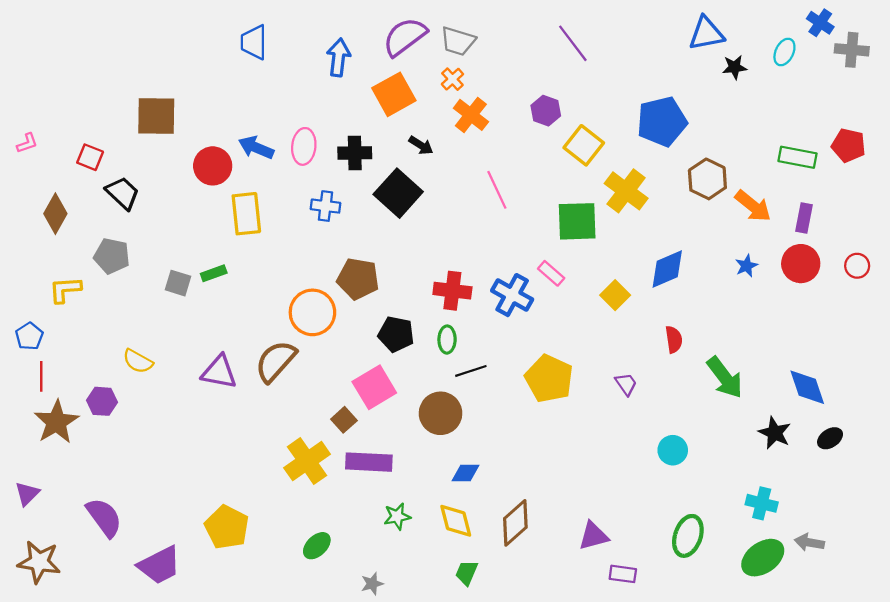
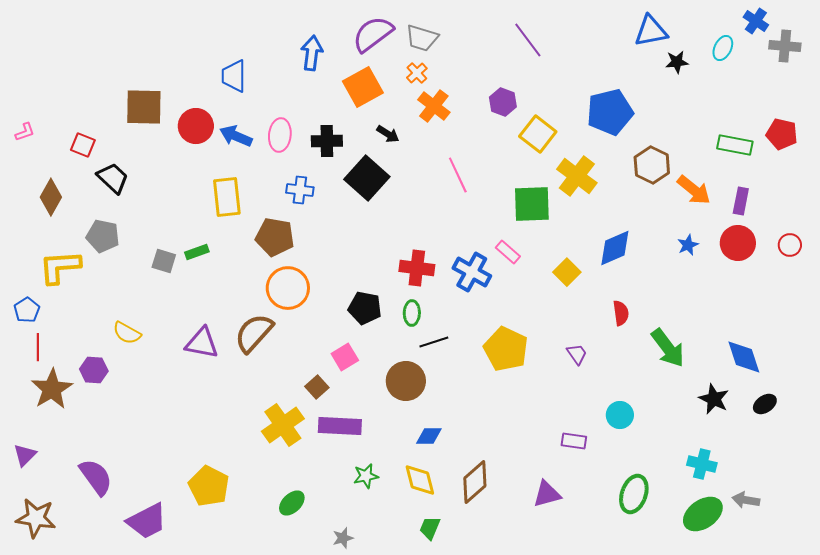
blue trapezoid: (254, 42) -> (234, 76), moved
red circle: (213, 166) -> (196, 126), moved
brown pentagon: (358, 279) -> (275, 237), moved
yellow L-shape: (65, 290) -> (60, 267), size x1.4
pink square: (374, 387) -> (345, 357), size x0.7
purple rectangle: (623, 574) -> (574, 441), moved

